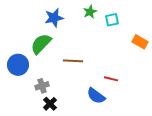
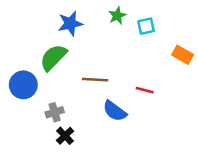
red line: (111, 79) -> (145, 90), moved
blue semicircle: (96, 96) -> (115, 111), moved

